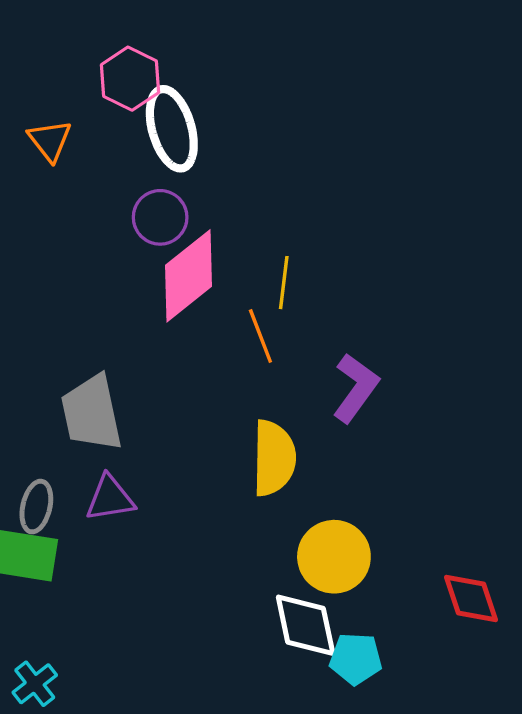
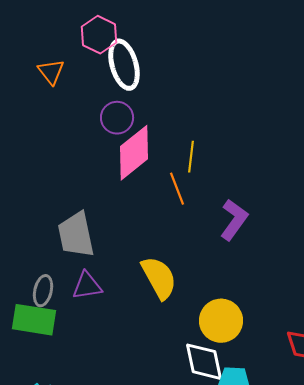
yellow semicircle: (274, 458) -> (159, 278), moved, turned -30

